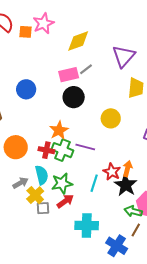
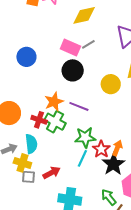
pink rectangle: (69, 75) -> (70, 47), turned 30
yellow circle: (111, 118) -> (111, 84), moved
purple line: (85, 147) -> (79, 106), moved
green star: (62, 183) -> (85, 137), moved
yellow cross: (35, 195) -> (22, 163), turned -36
green arrow: (133, 211) -> (109, 197), moved, turned 30

